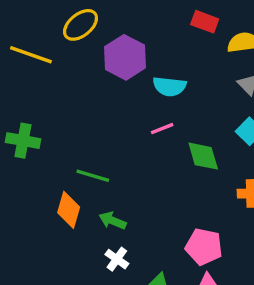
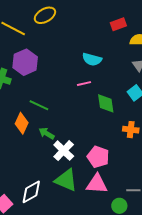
red rectangle: (205, 22) -> (118, 24), turned -49
purple hexagon: (125, 57) -> (25, 62), moved
white cross: (117, 259) -> (64, 151), moved, size x1.5

